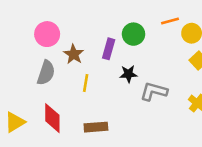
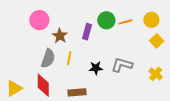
orange line: (170, 21) -> (125, 22), moved
gray semicircle: (46, 73) -> (48, 58), moved
black star: (128, 74) -> (96, 68), moved

